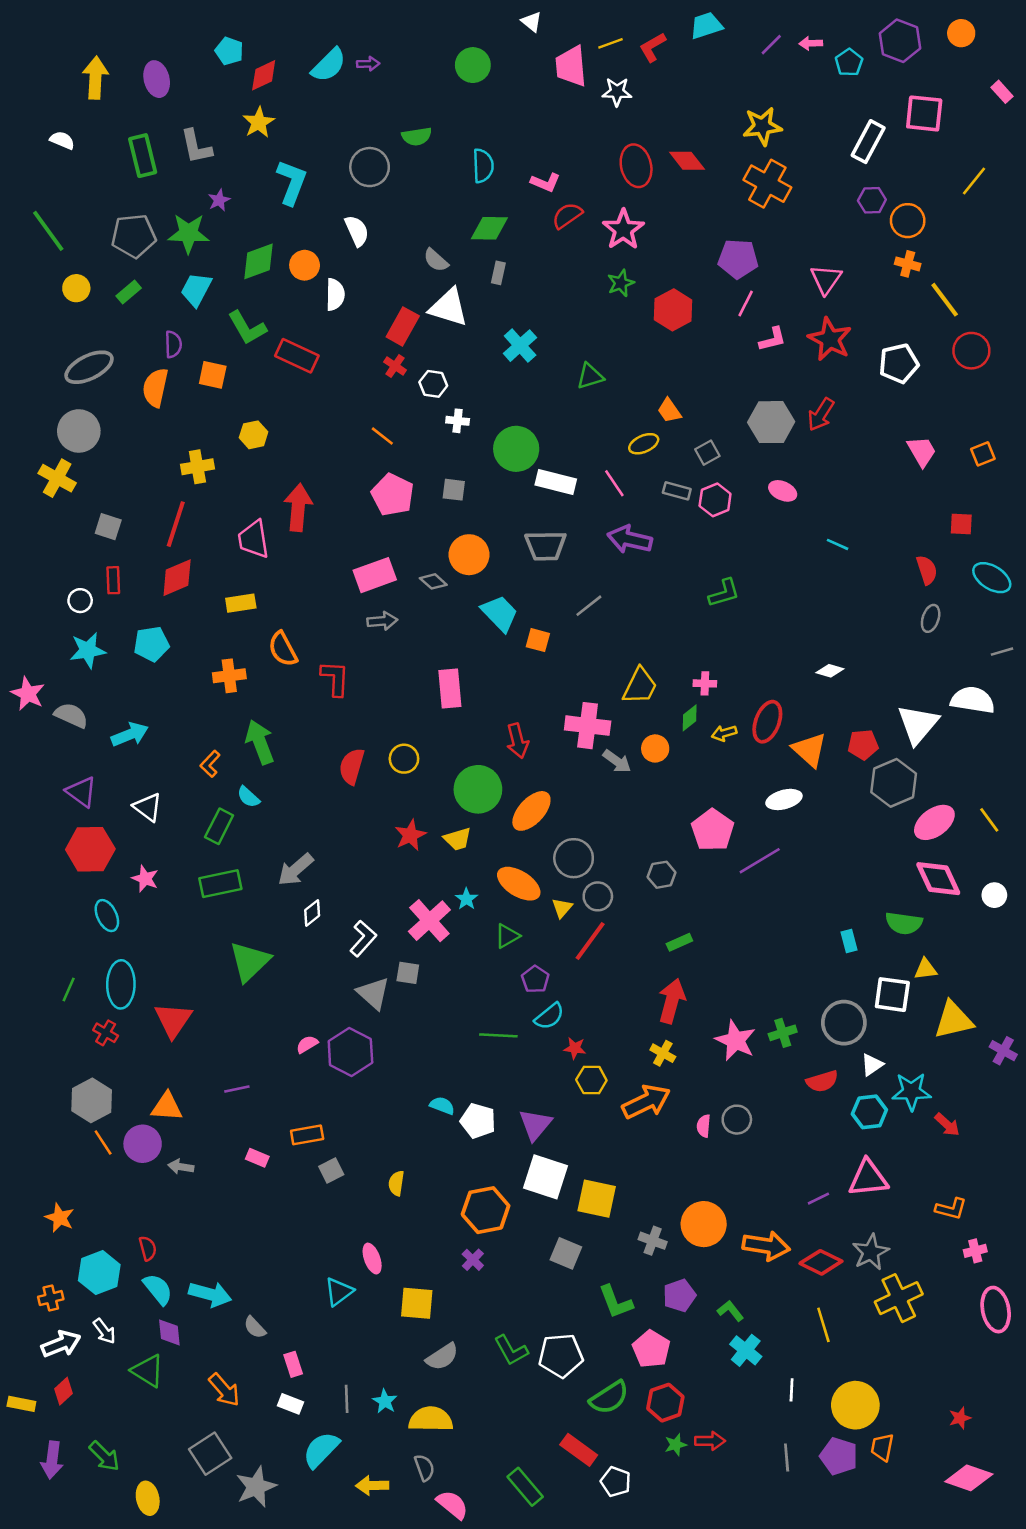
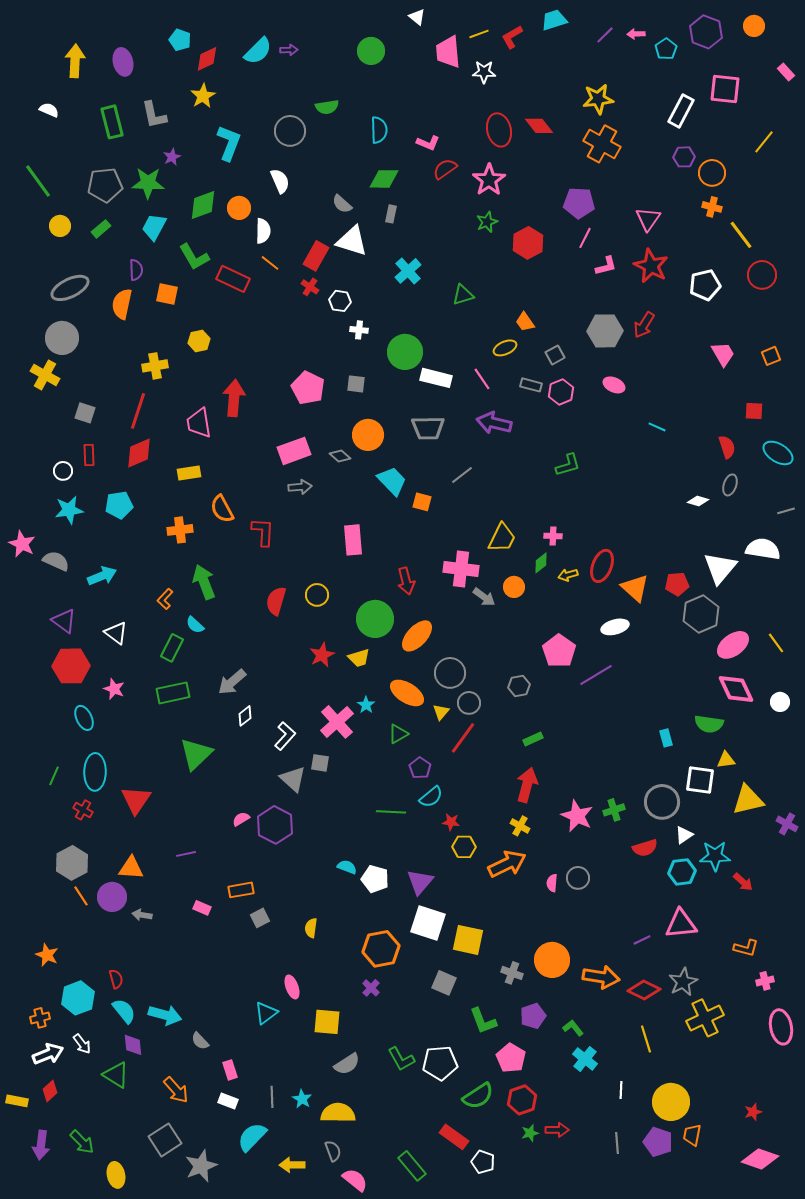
orange line: (382, 436) -> (270, 263), moved
white diamond: (830, 671) -> (698, 501), moved

